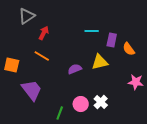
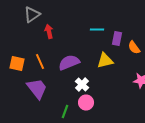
red arrow: (44, 33) -> (49, 32), turned -40
orange line: (42, 56) -> (40, 62), moved, turned 35
purple semicircle: (75, 69) -> (69, 62), moved, size x1.5
white cross: (101, 102) -> (82, 84), moved

